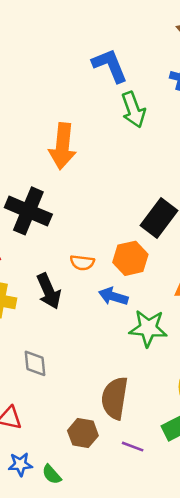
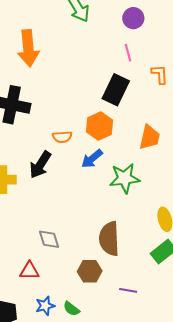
black arrow: (49, 291) -> (40, 165), turned 68
blue arrow: (113, 296) -> (92, 159), turned -45
gray diamond: (35, 363) -> (49, 239), moved
purple line: (133, 447) -> (128, 290), moved

